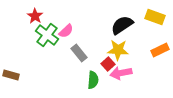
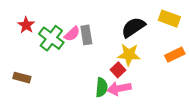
red star: (35, 16) -> (26, 25), moved
gray rectangle: (79, 53) -> (86, 35), moved, turned 30
pink arrow: (121, 73) -> (119, 88), moved
brown rectangle: (11, 75) -> (22, 78), moved

